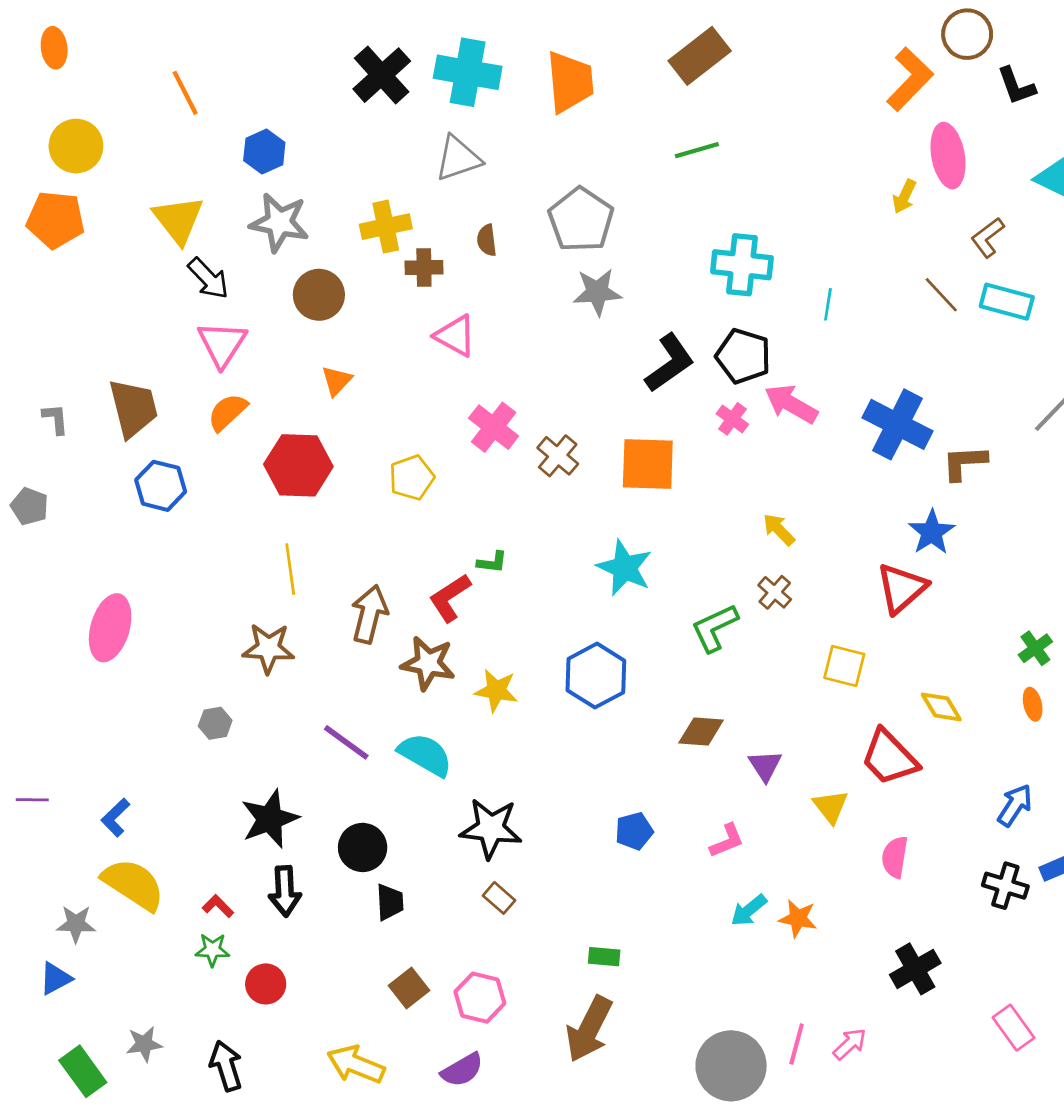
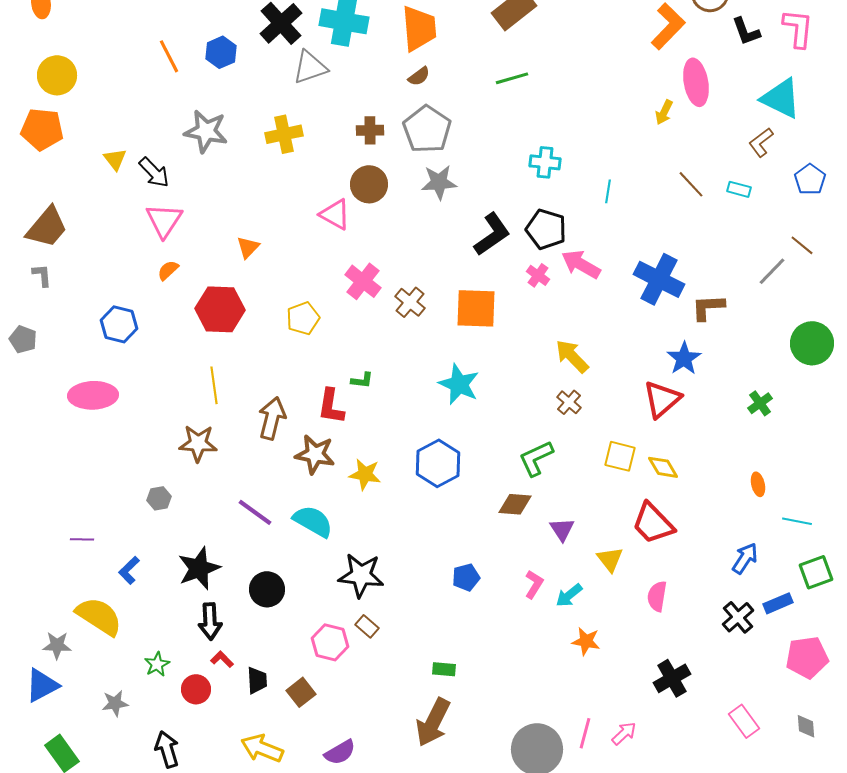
orange line: (185, 93) -> (169, 56), moved
blue hexagon: (264, 151) -> (221, 52), moved
gray triangle: (458, 158) -> (310, 67), moved
yellow triangle: (178, 220) -> (115, 159), moved, size x0.6
brown L-shape: (988, 237) -> (761, 142), moved
brown semicircle: (487, 240) -> (419, 76), moved, turned -120
cyan cross: (742, 265) -> (545, 162), size x0.7
brown cross: (424, 267) -> (370, 130), moved
brown circle: (319, 295) -> (369, 184), moved
cyan rectangle: (1007, 302) -> (739, 189), size x0.6
brown trapezoid: (133, 408) -> (47, 227), moved, turned 54
orange semicircle: (227, 412) -> (168, 270), size x0.7
yellow arrow: (779, 530) -> (572, 356), size x1.4
red L-shape: (450, 598) -> (331, 406), turned -48
pink ellipse: (110, 628) -> (93, 395), moved, turned 72
green L-shape: (715, 628) -> (536, 458), moved
green cross: (1035, 648) -> (760, 403), moved
yellow diamond: (941, 707) -> (663, 467), moved
purple line: (32, 800) -> (82, 539), moved
blue L-shape: (116, 817) -> (129, 570), moved
pink L-shape: (727, 841) -> (534, 584), turned -36
black cross: (1005, 886) -> (738, 617), turned 32
black trapezoid: (390, 902) -> (257, 680), moved
red L-shape: (218, 906) -> (222, 659), moved
cyan arrow: (749, 910) -> (569, 595), moved
green star: (212, 950) -> (157, 664), turned -30
blue triangle: (56, 978) -> (42, 685), size x1.4
pink hexagon: (480, 998) -> (330, 642), moved
gray star: (144, 1044) -> (115, 703), moved

